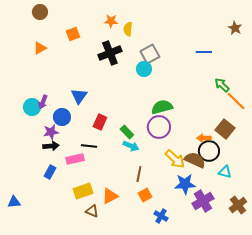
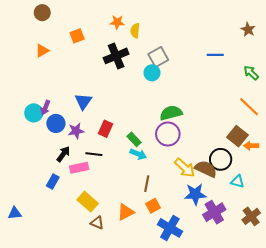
green arrow: (222, 85) -> (251, 73), moved
blue circle: (62, 117) -> (56, 123), moved
purple star: (51, 132) -> (76, 131), moved
orange arrow: (204, 138) -> (251, 146), moved
black arrow: (51, 146) -> (63, 154), moved, turned -49
yellow rectangle: (83, 191) -> (88, 202), turned 60
orange triangle: (110, 196) -> (126, 212), moved
blue cross: (161, 216) -> (170, 228), size x1.6

